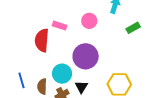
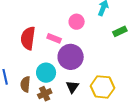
pink rectangle: (60, 26) -> (54, 38), moved
black triangle: (81, 87) -> (72, 87), moved

